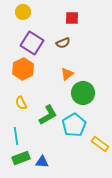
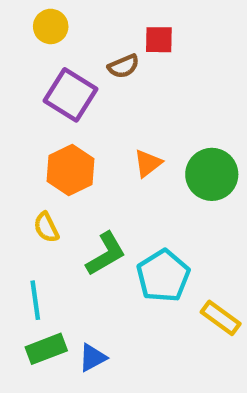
brown semicircle: (63, 43) -> (124, 66), moved
orange hexagon: (23, 69) -> (71, 170), moved
green circle: (83, 93) -> (212, 174), moved
blue triangle: (42, 162) -> (93, 358), turned -32

